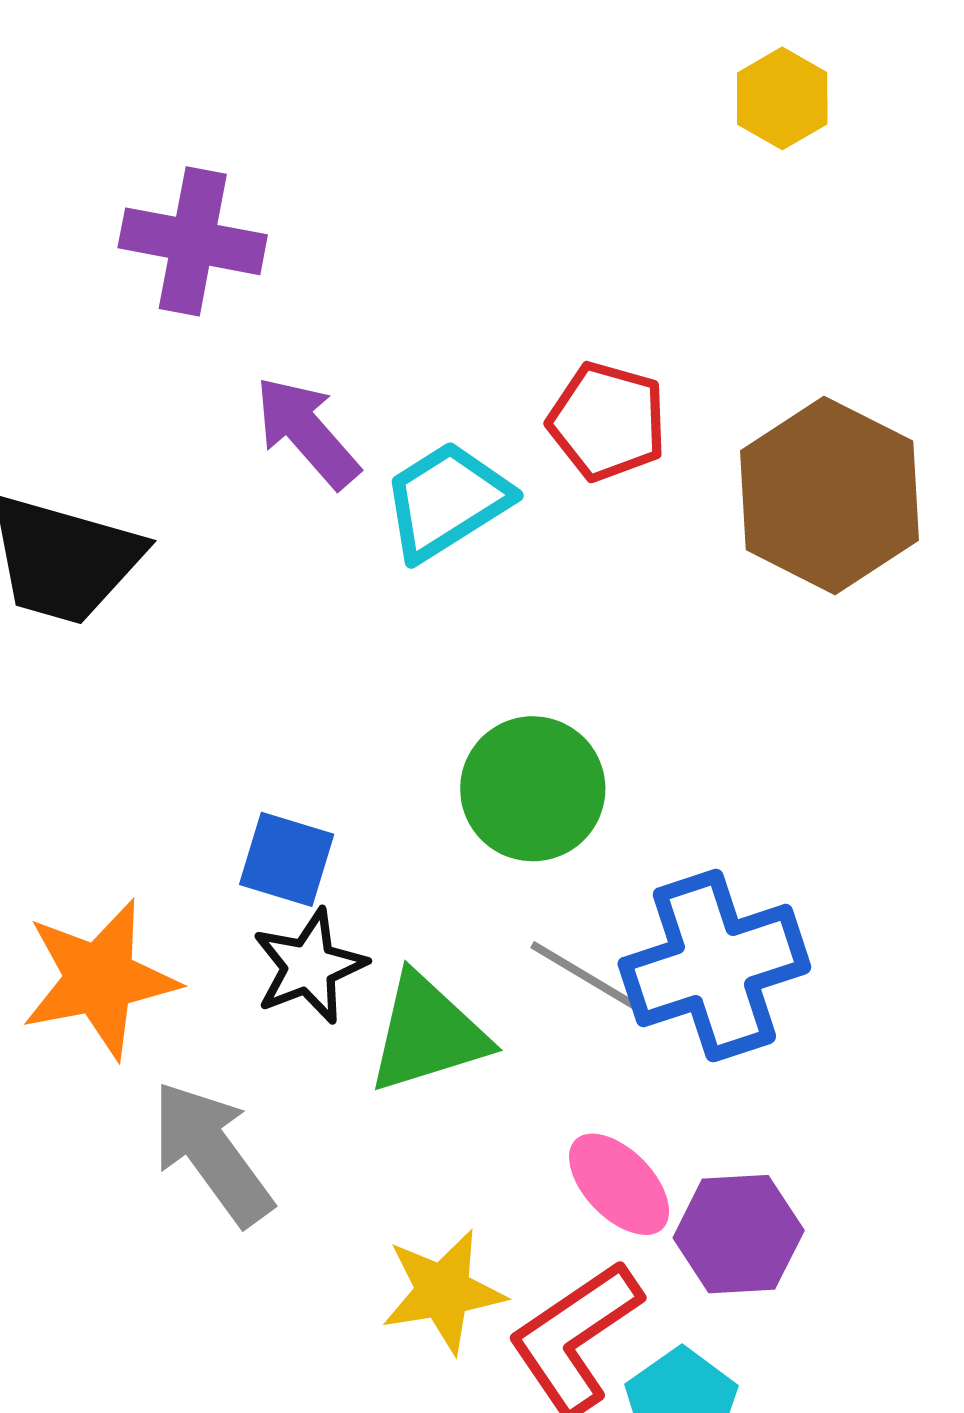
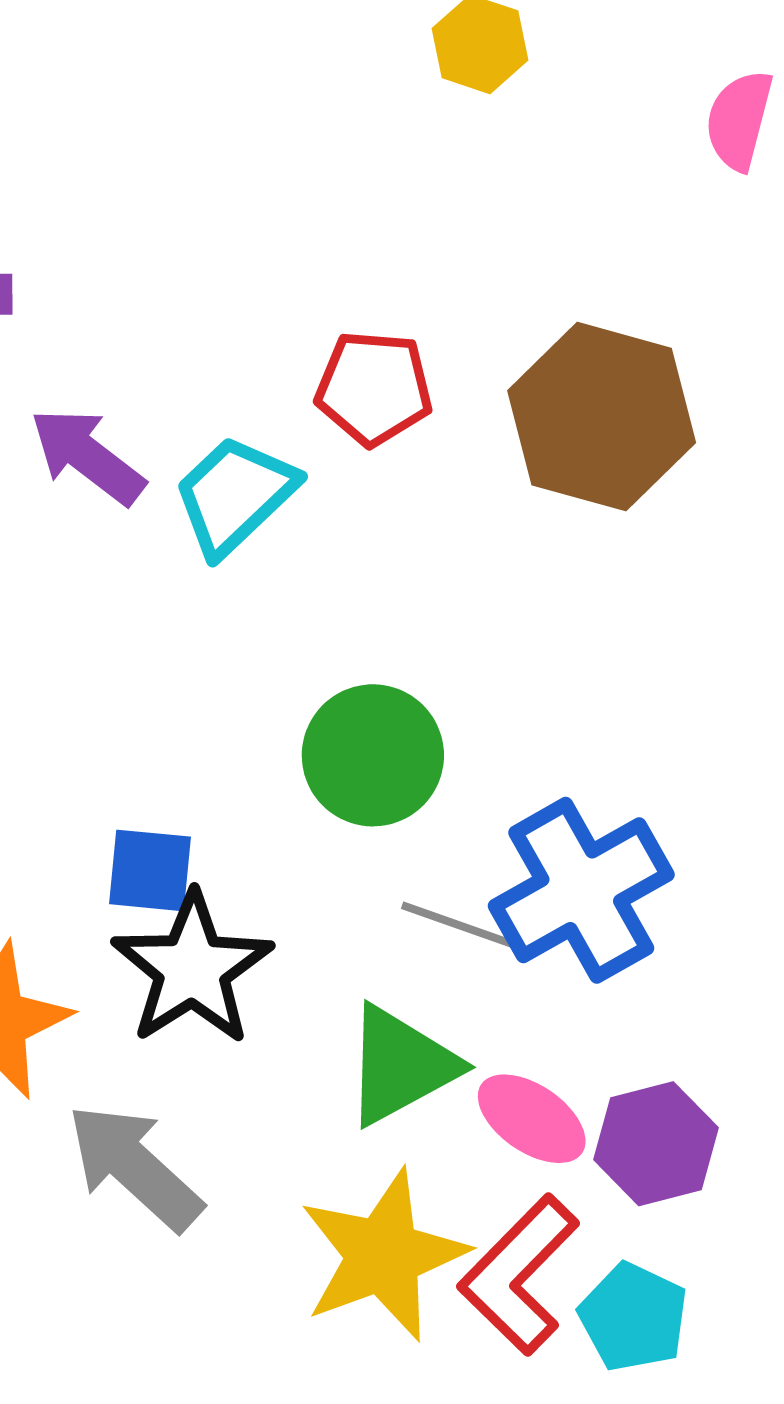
black star: (309, 966) -> (192, 969), size x1.4
green triangle: (428, 1033) -> (401, 1065), moved
yellow star: (443, 1291) -> (383, 1255), size x1.4

